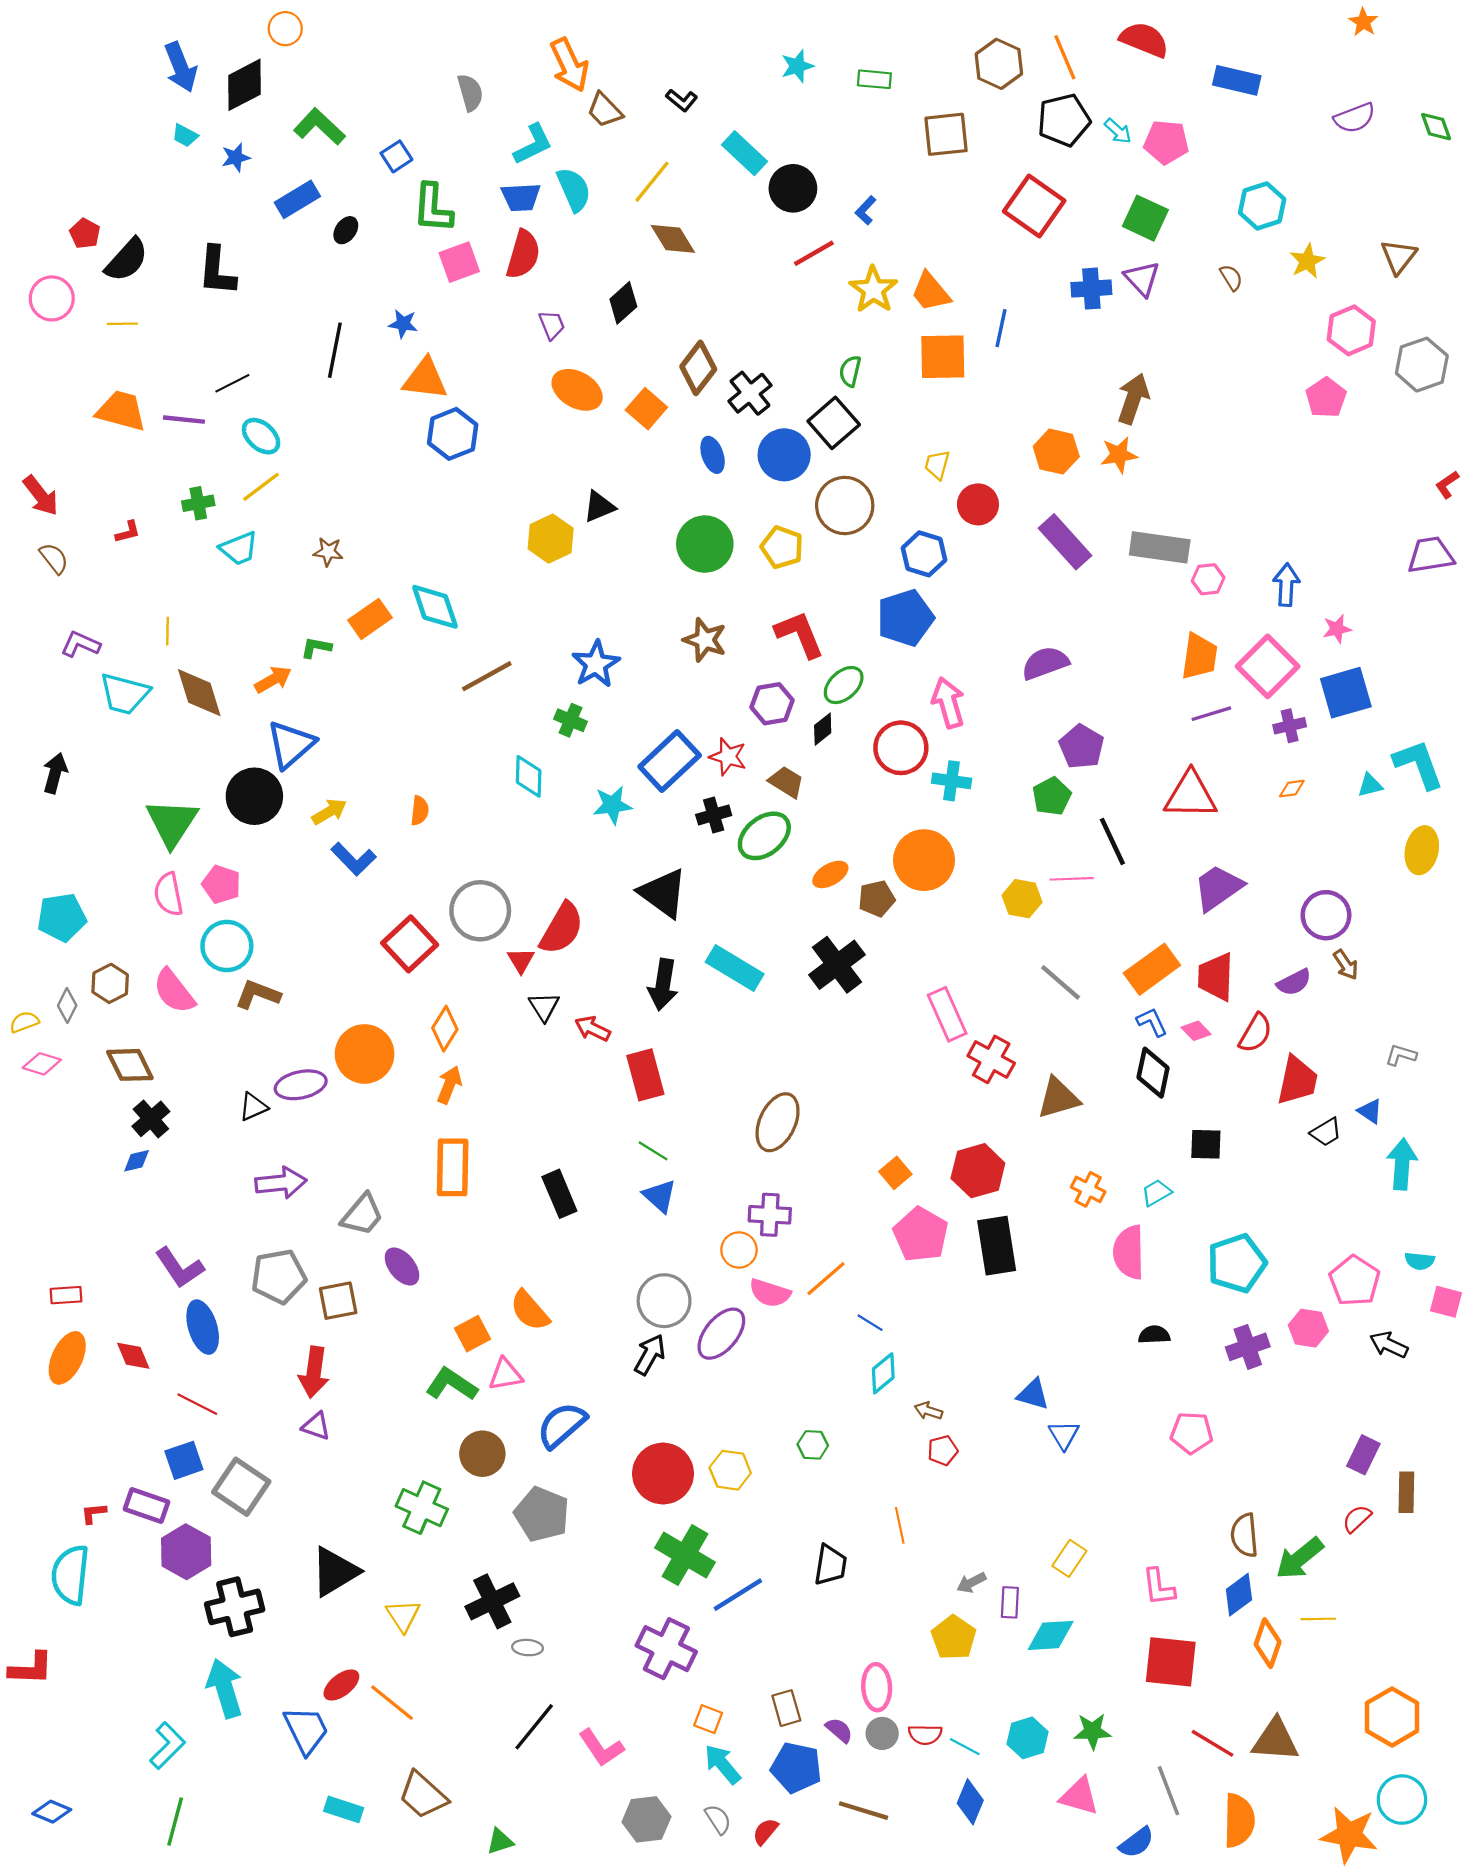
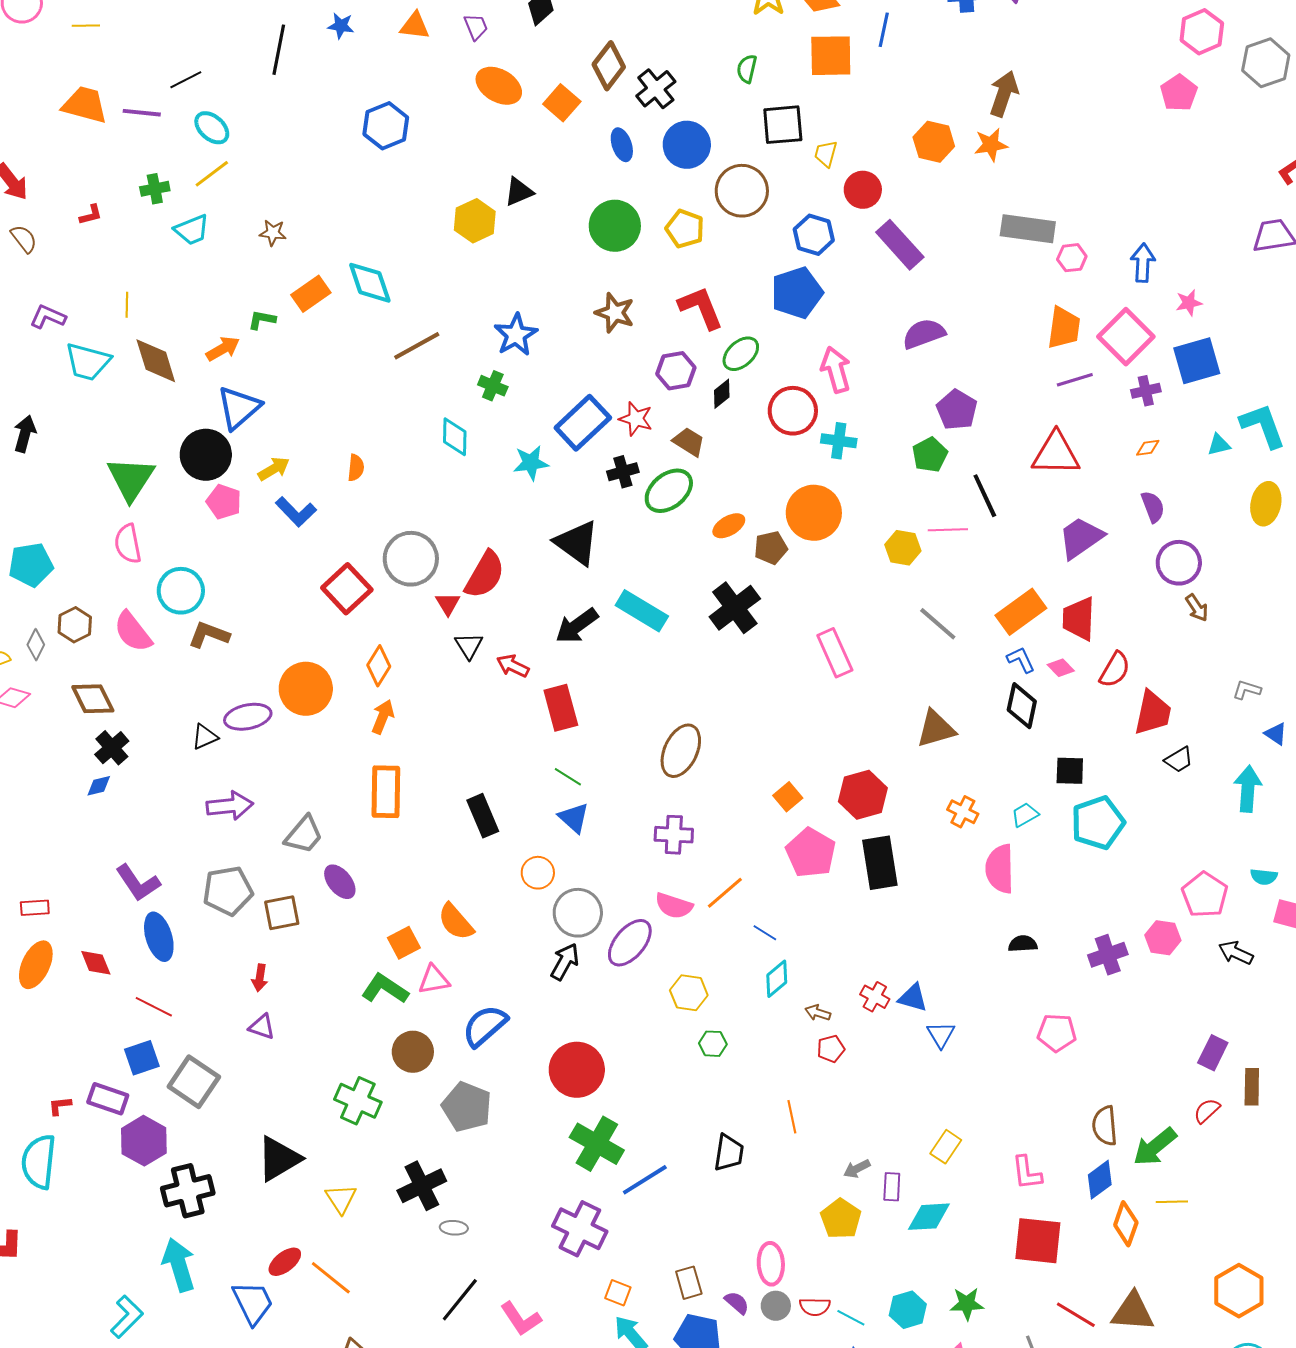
orange triangle: (425, 379) -> (415, 26), moved, size x0.7
black square: (834, 423) -> (783, 125), moved, turned 36
purple rectangle: (1065, 542) -> (900, 245), moved
pink pentagon: (221, 884) -> (224, 502), moved
purple semicircle: (1294, 982) -> (1153, 507), moved, turned -84
black arrow: (663, 985) -> (577, 626), turned 45
red cross: (991, 1059) -> (875, 997), moved, size x0.7
blue triangle: (1370, 1111) -> (1276, 734), moved
orange circle: (739, 1250) -> (538, 873), moved
cyan pentagon: (1237, 1263) -> (1098, 823), moved
red arrow: (314, 1372) -> (260, 978), size x0.6
yellow hexagon: (730, 1470) -> (689, 993), moved

